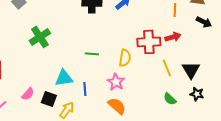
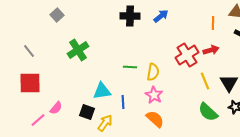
red cross: (149, 42) -> (187, 55), turned -30
yellow semicircle: (125, 58) -> (153, 72), moved
pink semicircle: (28, 94) -> (56, 108), moved
green semicircle: (170, 99) -> (208, 112), size x1.5

